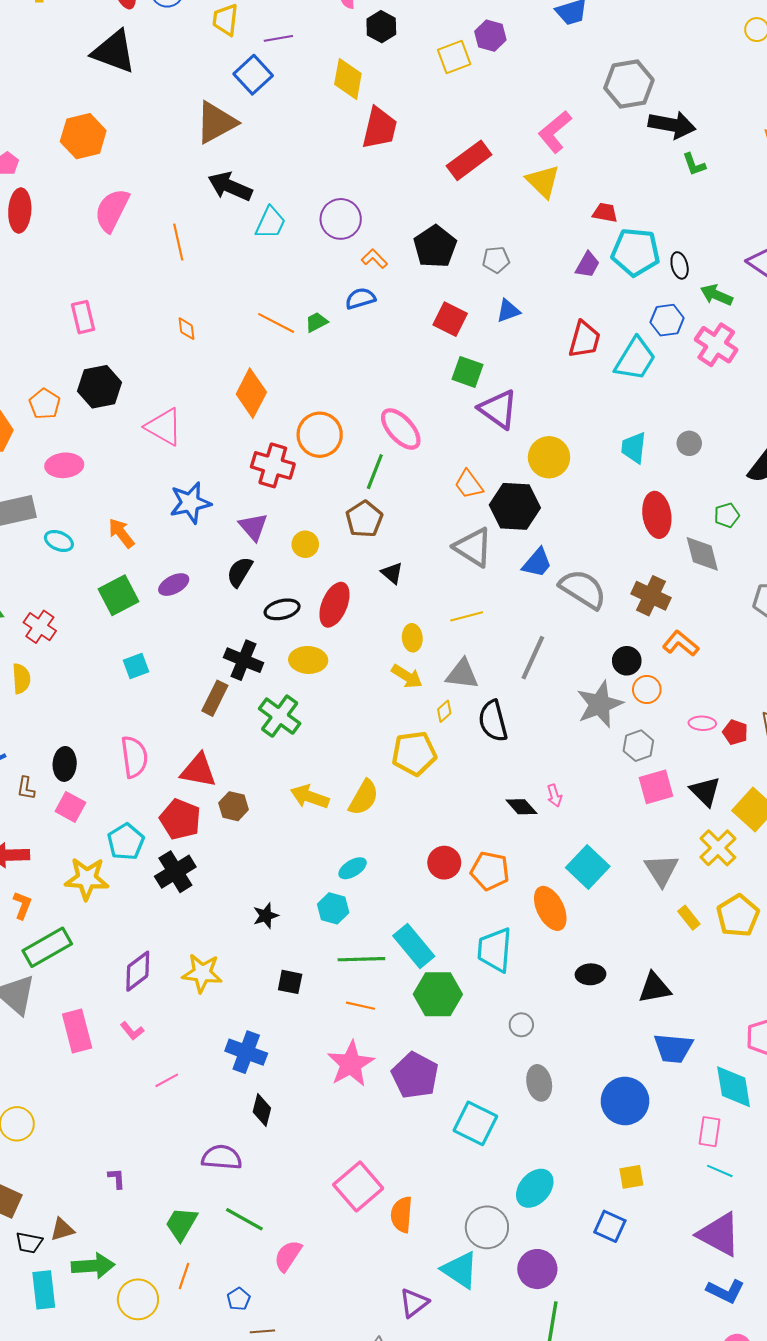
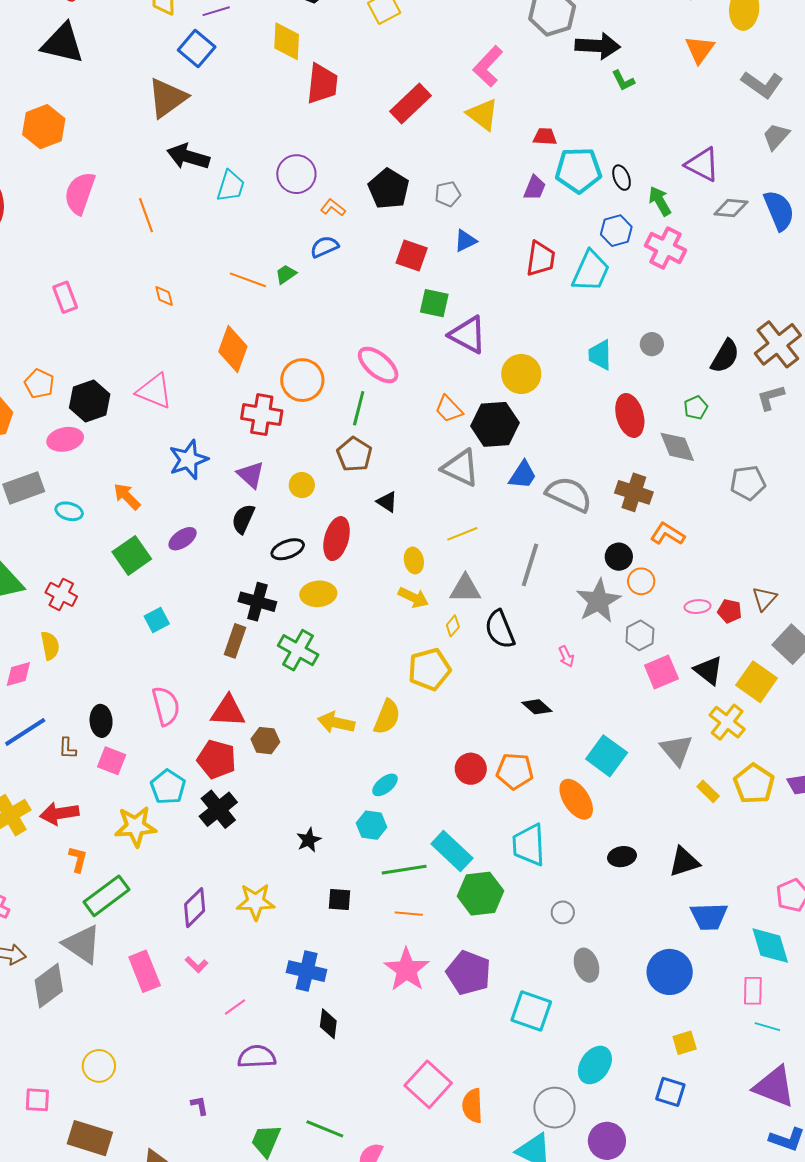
green arrow: (716, 295) -> (660, 201), turned 44
black hexagon: (100, 387) -> (90, 401), moved
pink arrow: (554, 796) -> (566, 656), moved
purple semicircle: (222, 1157) -> (257, 1057), moved

